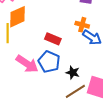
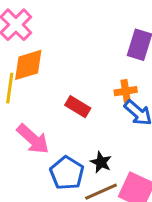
orange cross: (82, 25) -> (126, 91), turned -32
blue pentagon: (49, 62) -> (67, 173), moved

